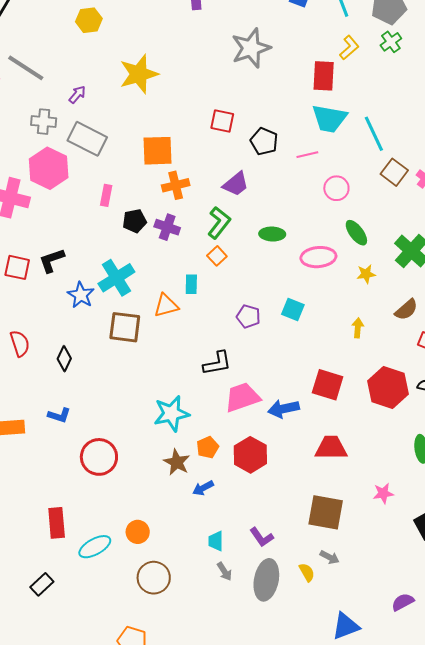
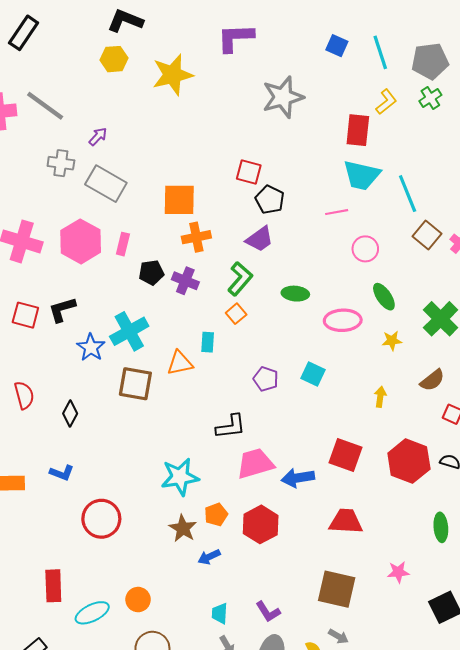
yellow star: (139, 74) -> (173, 75), moved
black pentagon: (264, 141) -> (270, 200), moved
pink hexagon: (49, 168) -> (81, 241), moved

